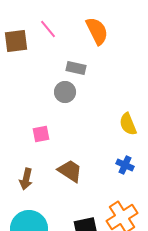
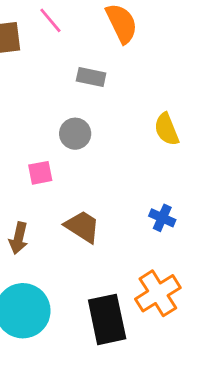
gray circle: (65, 92) -> (75, 134), moved
yellow semicircle: (128, 124) -> (167, 129), moved

